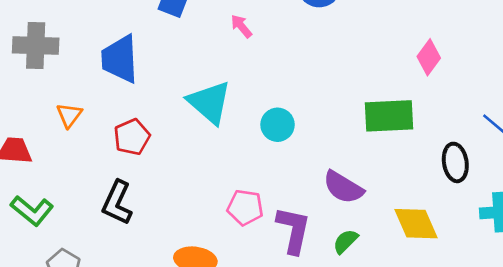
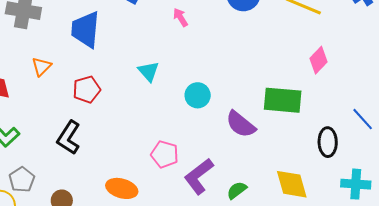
cyan triangle: (209, 102) -> (149, 71), size x0.6
purple semicircle: (343, 187) -> (241, 124), moved
purple L-shape: (293, 230) -> (199, 176), turned -147

